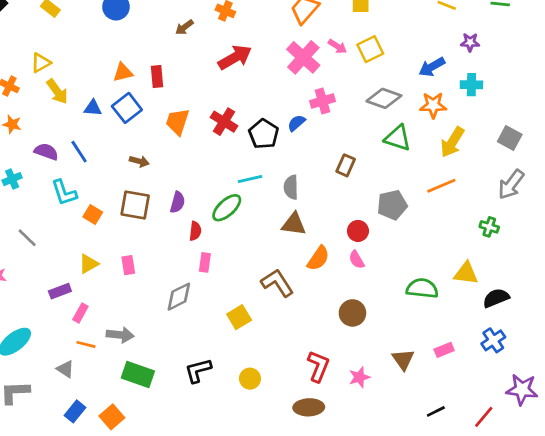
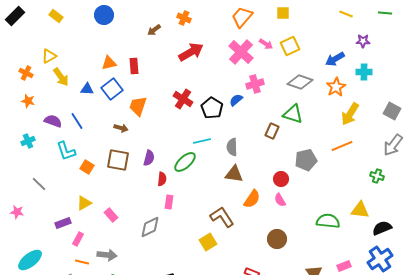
orange star: (433, 105) -> (336, 87), turned -30
orange trapezoid: (178, 122) -> (138, 106), moved
green triangle: (398, 138) -> (293, 114), moved
pink rectangle: (128, 265) -> (111, 215), moved, turned -32
yellow square: (239, 317) -> (208, 242), moved
blue cross: (493, 340) -> (380, 259), size x1.4

